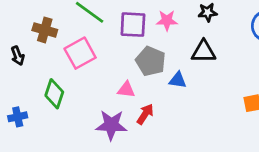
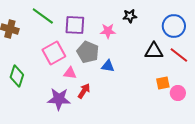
pink star: (167, 20) -> (108, 31), moved
black triangle: (204, 52) -> (154, 51), moved
pink square: (80, 53) -> (54, 53), moved

